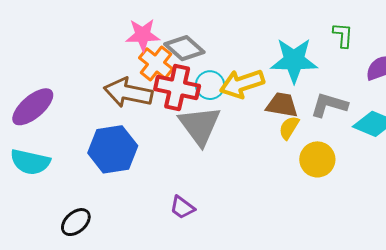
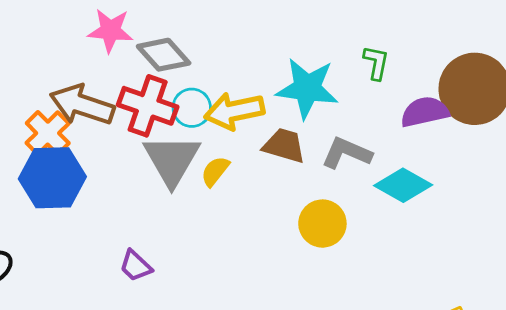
orange cross: (156, 63) -> (48, 133), moved
yellow semicircle: (289, 128) -> (215, 171), moved

